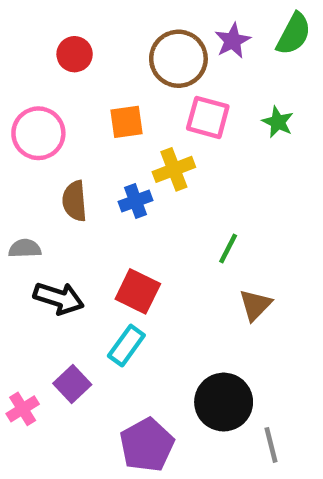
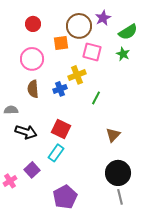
green semicircle: (294, 34) -> (128, 32), moved, turned 30
orange square: (126, 122) -> (61, 43), moved
pink circle: (38, 133) -> (32, 59), moved
green line: (228, 248) -> (96, 98), moved
black circle: (224, 402) -> (118, 173), moved

